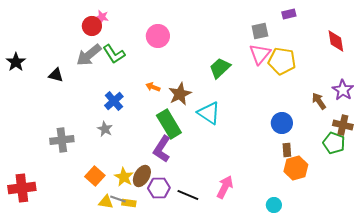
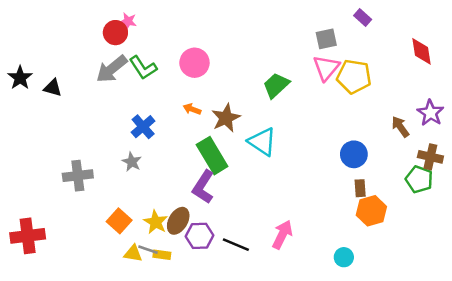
purple rectangle: (289, 14) -> (363, 18), turned 56
pink circle: (158, 36) -> (194, 63), moved
black triangle: (56, 75) -> (53, 88), moved

